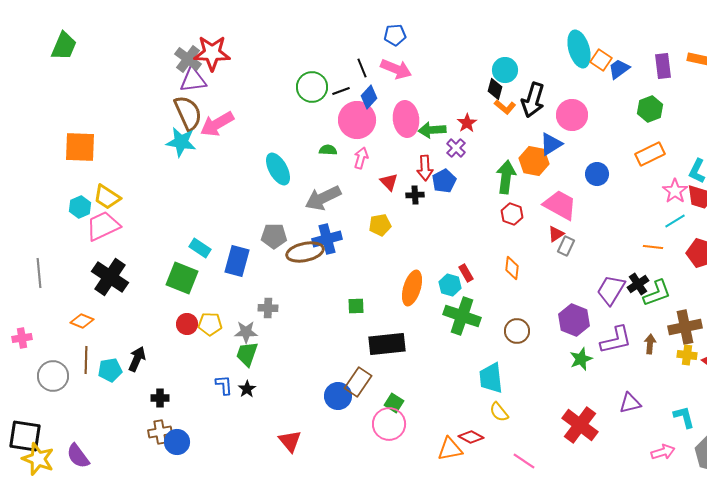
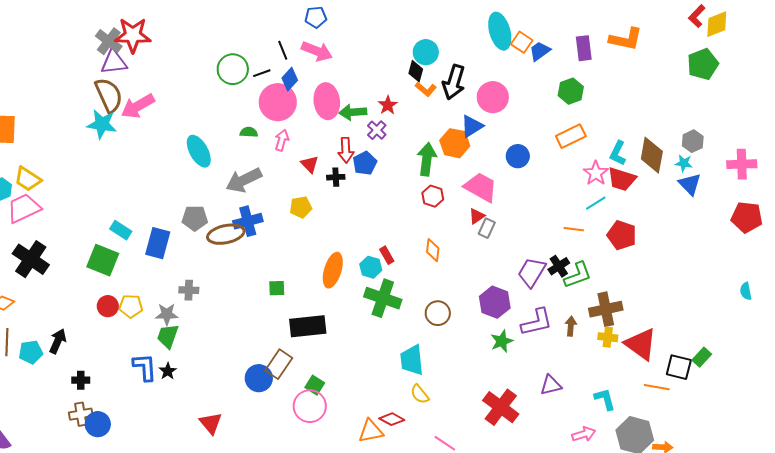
blue L-shape: (224, 385) -> (145, 367), size x1.4

